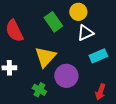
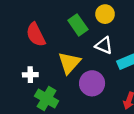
white triangle: (85, 33) -> (104, 45), moved, turned 48
green cross: (39, 90) -> (47, 99), moved, size x1.5

